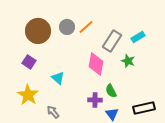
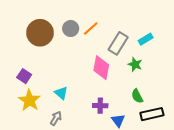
purple square: (29, 62) -> (24, 76), moved
cyan triangle: (58, 78) -> (61, 93), moved
green semicircle: (111, 91) -> (137, 96), moved
gray arrow: (53, 112) -> (56, 118), turned 72

